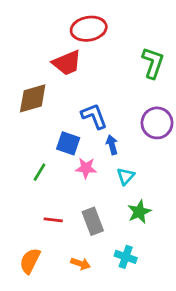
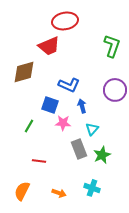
blue L-shape: (94, 116) -> (69, 85), turned 135
gray rectangle: (93, 221) -> (79, 149), moved

